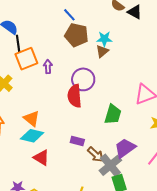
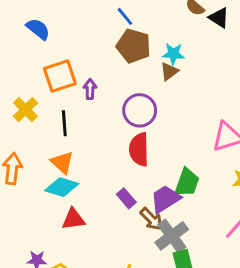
black line: (18, 44) -> (64, 123), moved
red semicircle: (75, 96) -> (139, 149), moved
green trapezoid: (113, 114) -> (187, 182), moved
purple rectangle: (77, 141) -> (126, 198), turned 32
purple trapezoid: (125, 148) -> (165, 199), moved
red triangle: (41, 158) -> (73, 219), turned -42

